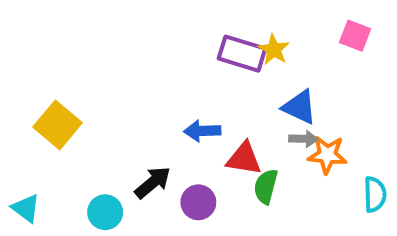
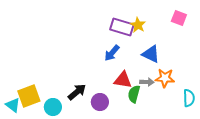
yellow square: (58, 125) -> (29, 96), moved, turned 30
blue arrow: (202, 131) -> (112, 53), moved, turned -48
gray arrow: (303, 139) -> (147, 82), moved

